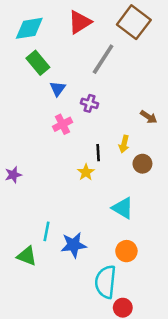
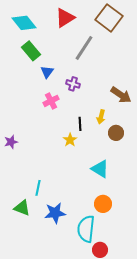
cyan diamond: (29, 28) -> (24, 23), turned 60
brown arrow: (149, 117) -> (121, 95), size x1.5
blue star: (74, 245) -> (55, 213), moved

